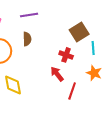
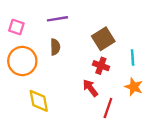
brown square: (79, 32) -> (103, 39), moved

